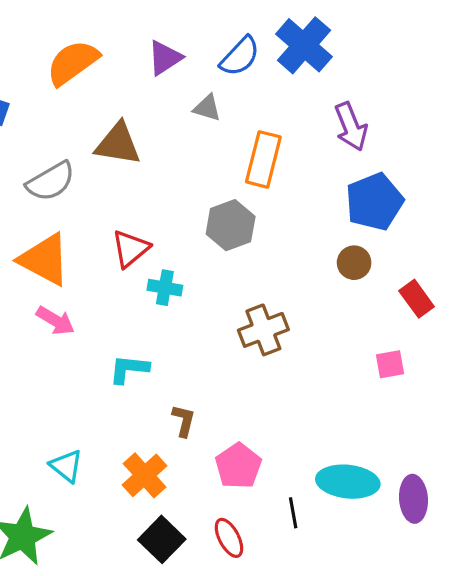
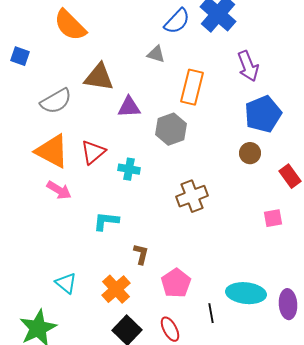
purple triangle: (165, 58) -> (129, 107), moved, turned 30
orange semicircle: (73, 63) -> (70, 25), turned -99
red triangle: (130, 249) -> (93, 152), moved

